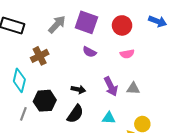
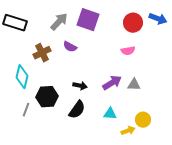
red circle: (122, 25) -> (133, 23), moved
purple semicircle: (89, 52) -> (70, 47), moved
purple arrow: (111, 86) -> (112, 83), turned -96

